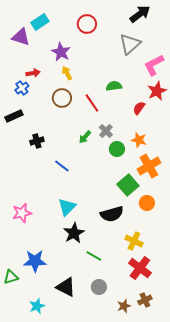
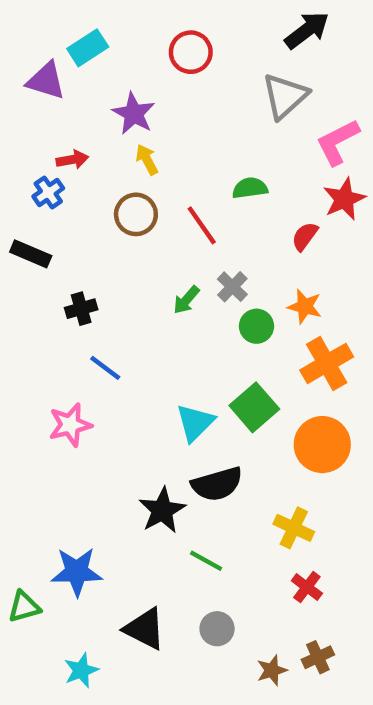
black rectangle: (14, 116) -> (31, 254), turned 48
blue line: (62, 166) -> (105, 368), moved
green square: (128, 185) -> (254, 407), moved
orange circle: (147, 203) -> (322, 445), size x1.6
cyan triangle: (67, 207) -> (195, 423), moved
pink star: (22, 213) -> (70, 425), moved
black semicircle: (112, 214) -> (217, 484), moved
red cross: (140, 268) -> (307, 587), size x0.6

